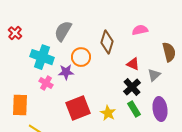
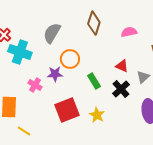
brown diamond: (107, 42) -> (94, 23), moved
cyan cross: (42, 57) -> (20, 52), moved
green rectangle: (134, 109) -> (94, 81), moved

